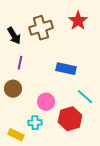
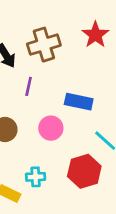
purple line: (20, 63) -> (29, 86), moved
pink circle: (46, 102) -> (51, 128), moved

